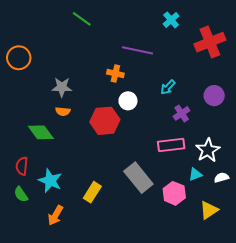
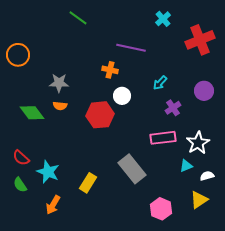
green diamond: (41, 132) -> (32, 113), moved
red semicircle: (22, 166) -> (21, 158), turned -54
white semicircle: (221, 178) -> (207, 176), moved
pink hexagon: (174, 193) -> (161, 209), moved

